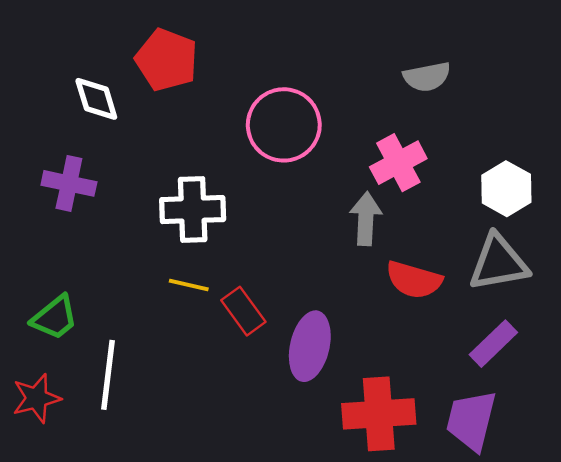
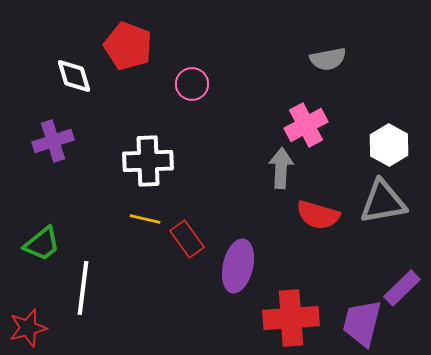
pink circle: (284, 125) -> (192, 84), moved, size x0.6
purple cross: (69, 183) -> (53, 141), turned -30
purple rectangle: (493, 344) -> (402, 288), moved
red star: (36, 398) -> (28, 328), moved

